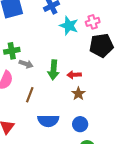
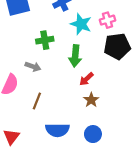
green cross: (12, 51) -> (45, 40), moved
green arrow: (54, 70) -> (75, 56), moved
red arrow: (74, 75) -> (86, 79), turned -40

